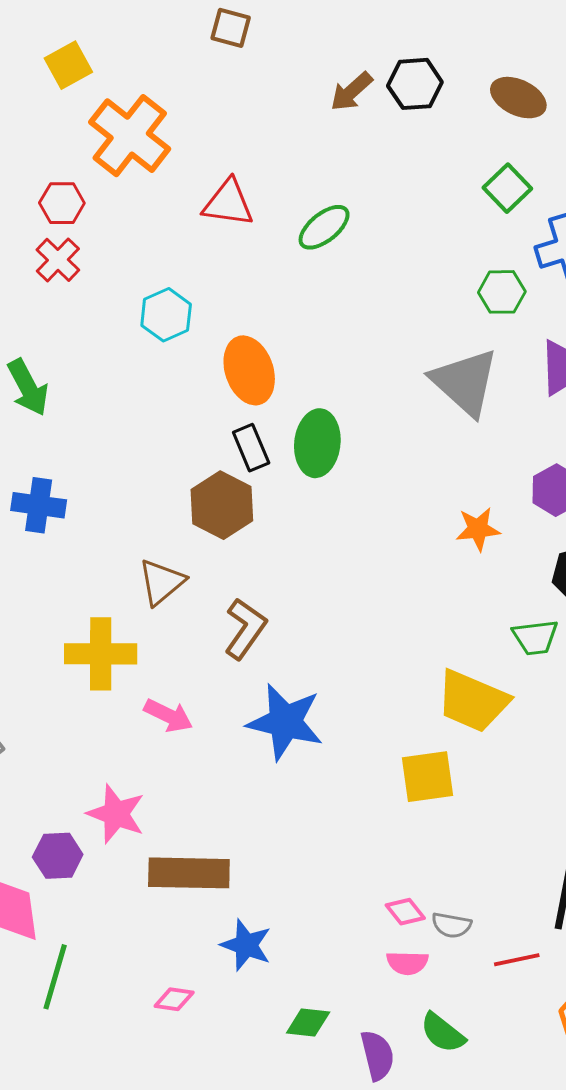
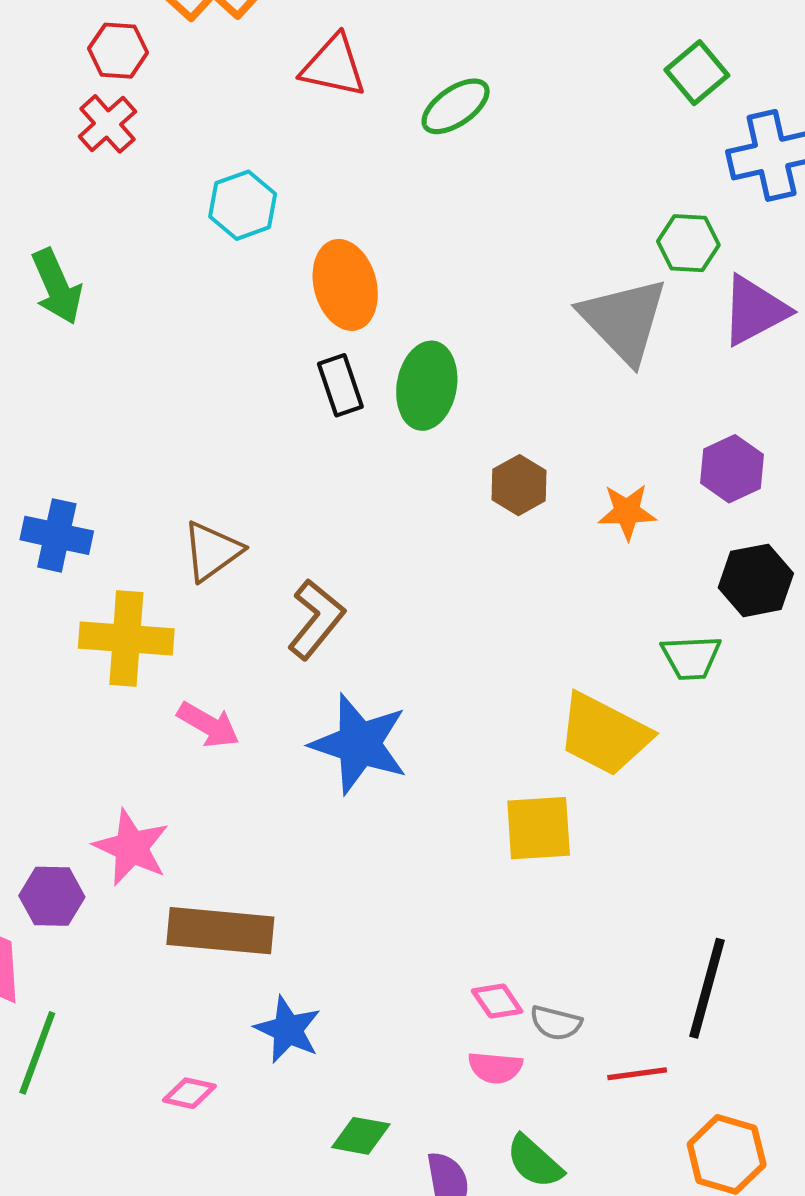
green hexagon: (502, 292) -> (688, 243), moved
blue cross: (39, 505) -> (57, 535), moved
brown hexagon: (222, 505) -> (519, 485), moved, size x0.7

